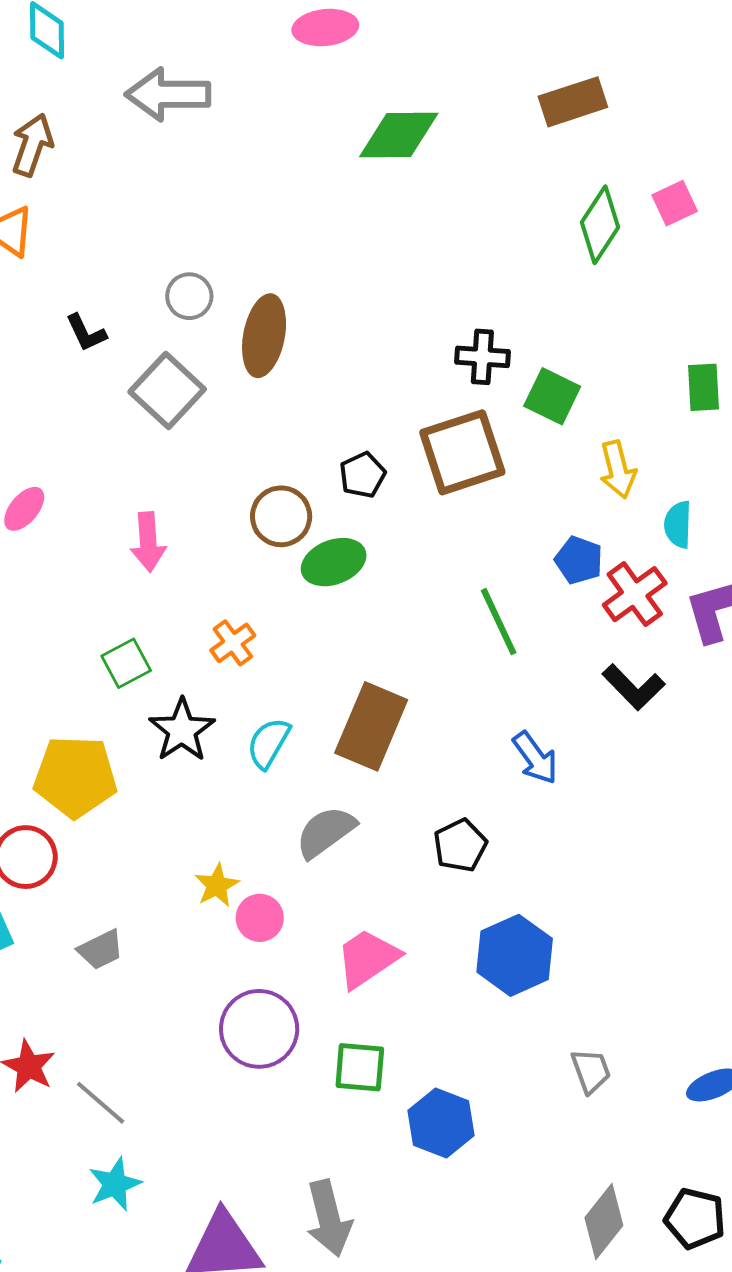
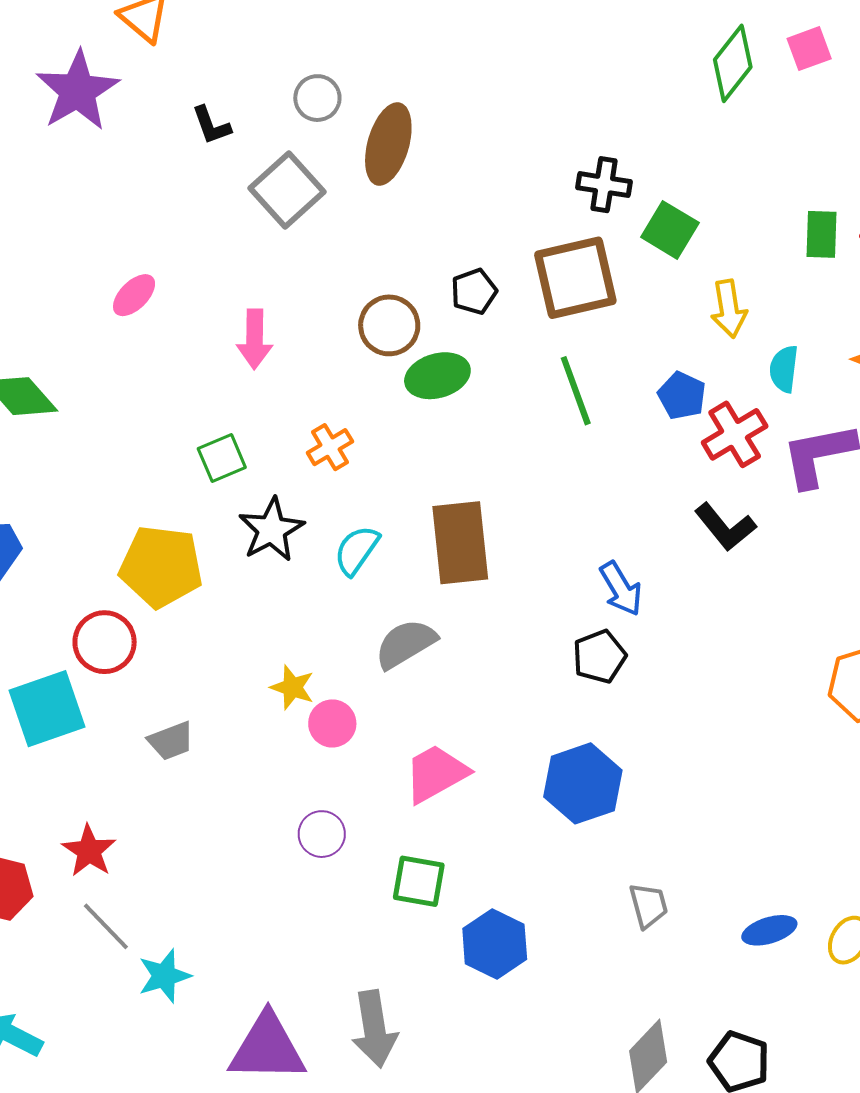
green line: (499, 622) -> (576, 391), moved
brown rectangle: (371, 726) -> (460, 543), turned -34
black pentagon: (460, 845) -> (599, 657), moved
yellow star: (217, 885) -> (292, 687), turned -30
purple circle: (259, 1029) -> (322, 834), size x0.6
gray line: (101, 1103) -> (106, 926), moved

